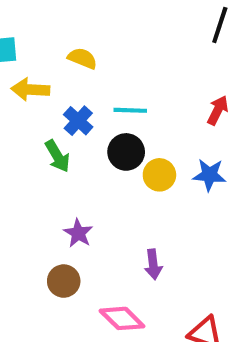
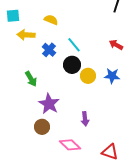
cyan line: (130, 110) -> (74, 45), turned 49
red arrow: (218, 110) -> (116, 45), turned -88
green arrow: (57, 156) -> (31, 79), moved
purple star: (78, 233) -> (49, 104), size x1.5

